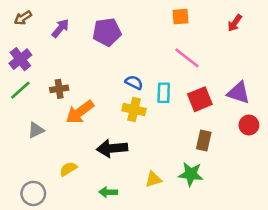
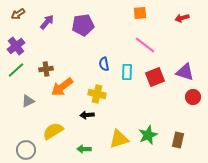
red arrow: (235, 23) -> (182, 18), turned 40
blue semicircle: (134, 82) -> (104, 64), turned -128
yellow cross: (134, 110) -> (97, 94), moved
brown rectangle: (204, 141) -> (178, 140), moved
black arrow: (112, 148) -> (87, 115), size x0.6
yellow semicircle: (68, 169) -> (53, 131), size x1.5
green star: (191, 174) -> (148, 135), turned -30
yellow triangle: (153, 179) -> (119, 139), size x1.5

